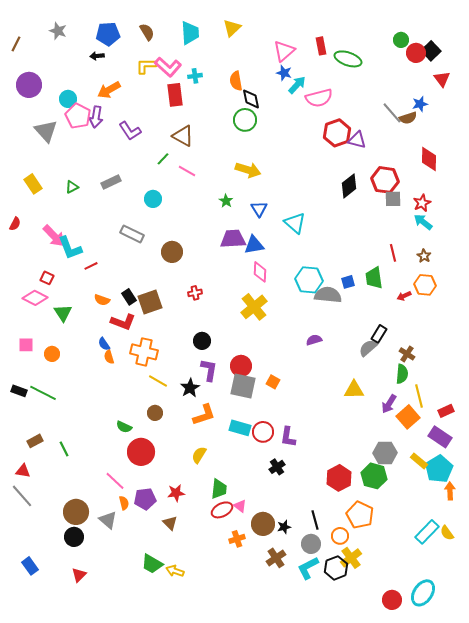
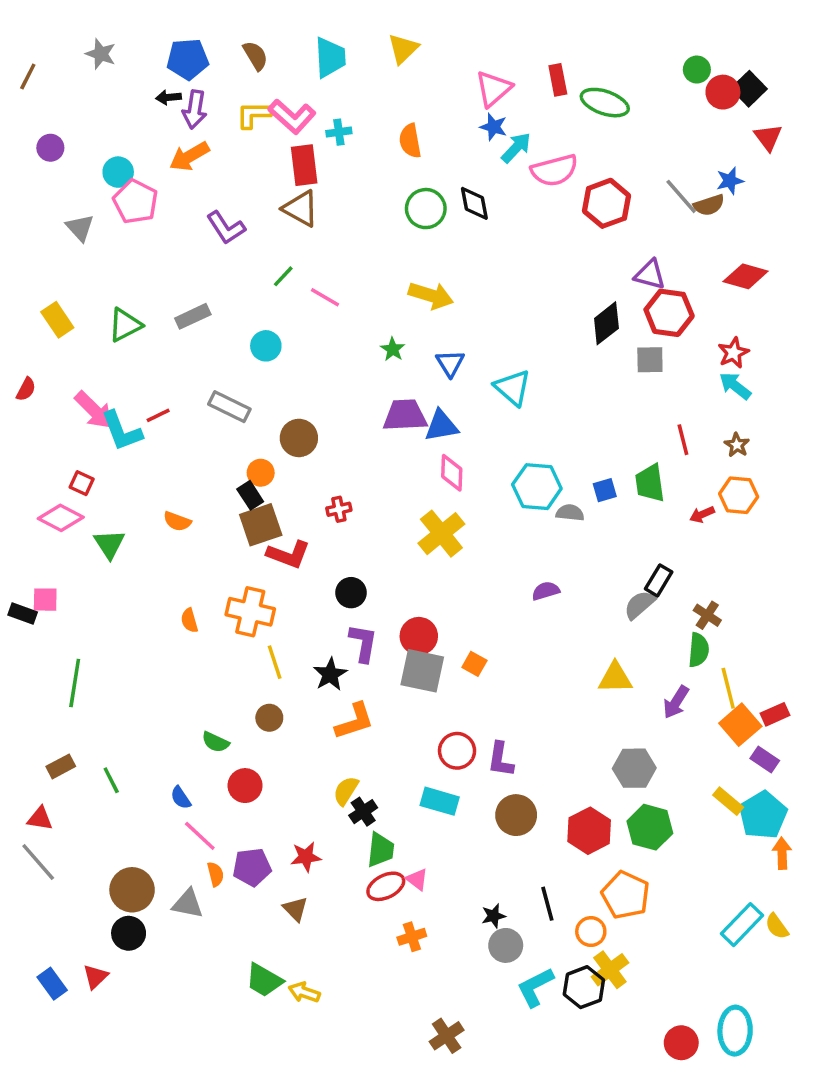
purple circle: (29, 85) -> (50, 148), size x0.6
black diamond: (251, 99) -> (474, 203), moved
purple arrow: (96, 117) -> (195, 109), moved
gray triangle: (46, 131) -> (80, 228), size x0.7
red hexagon: (337, 133) -> (606, 203), moved
brown triangle: (183, 136) -> (301, 209), moved
purple triangle: (357, 140) -> (650, 275), moved
red diamond: (429, 159) -> (746, 276), turned -75
green triangle: (72, 187) -> (125, 325), size x1.5
gray square: (393, 199) -> (650, 360), moved
red line: (91, 266) -> (158, 415), moved
gray semicircle: (328, 295) -> (570, 513), size x0.6
black rectangle: (129, 297) -> (250, 495), moved
red L-shape: (123, 322) -> (288, 554), moved
blue semicircle: (104, 344) -> (181, 798), moved
orange circle: (52, 354) -> (261, 473), moved
yellow line: (158, 381) -> (275, 662), turned 42
black rectangle: (19, 391) -> (23, 613), moved
green line: (43, 393) -> (75, 683), turned 72
orange square: (408, 417) -> (740, 725), moved
cyan rectangle: (240, 428) -> (440, 801), moved
purple rectangle: (440, 437) -> (765, 759), size x0.7
red circle: (141, 452) -> (245, 786), size x0.7
gray hexagon: (385, 453) -> (634, 768), moved
black cross: (277, 467) -> (363, 812), moved
gray triangle: (108, 520) -> (188, 904), turned -30
brown circle: (263, 524) -> (516, 815), moved
gray circle: (311, 544) -> (506, 945), moved
brown cross: (276, 558) -> (447, 1036), moved
red triangle: (79, 575) -> (96, 977), moved
cyan ellipse: (423, 593) -> (735, 1031), turned -32

